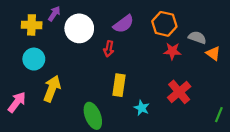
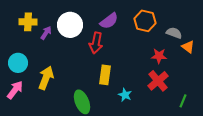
purple arrow: (54, 14) -> (46, 33), moved
red arrow: (109, 49) -> (96, 43), size x1.5
red star: (172, 51) -> (159, 56), moved
cyan circle: (34, 59) -> (18, 63), moved
green line: (219, 115) -> (183, 101), moved

